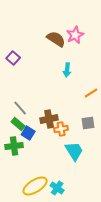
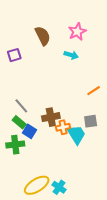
brown semicircle: (56, 39) -> (43, 36), moved, turned 30
purple square: (13, 58) -> (14, 55), turned 32
cyan arrow: (67, 70) -> (71, 55), moved, turned -80
cyan trapezoid: (74, 151) -> (76, 134), moved

